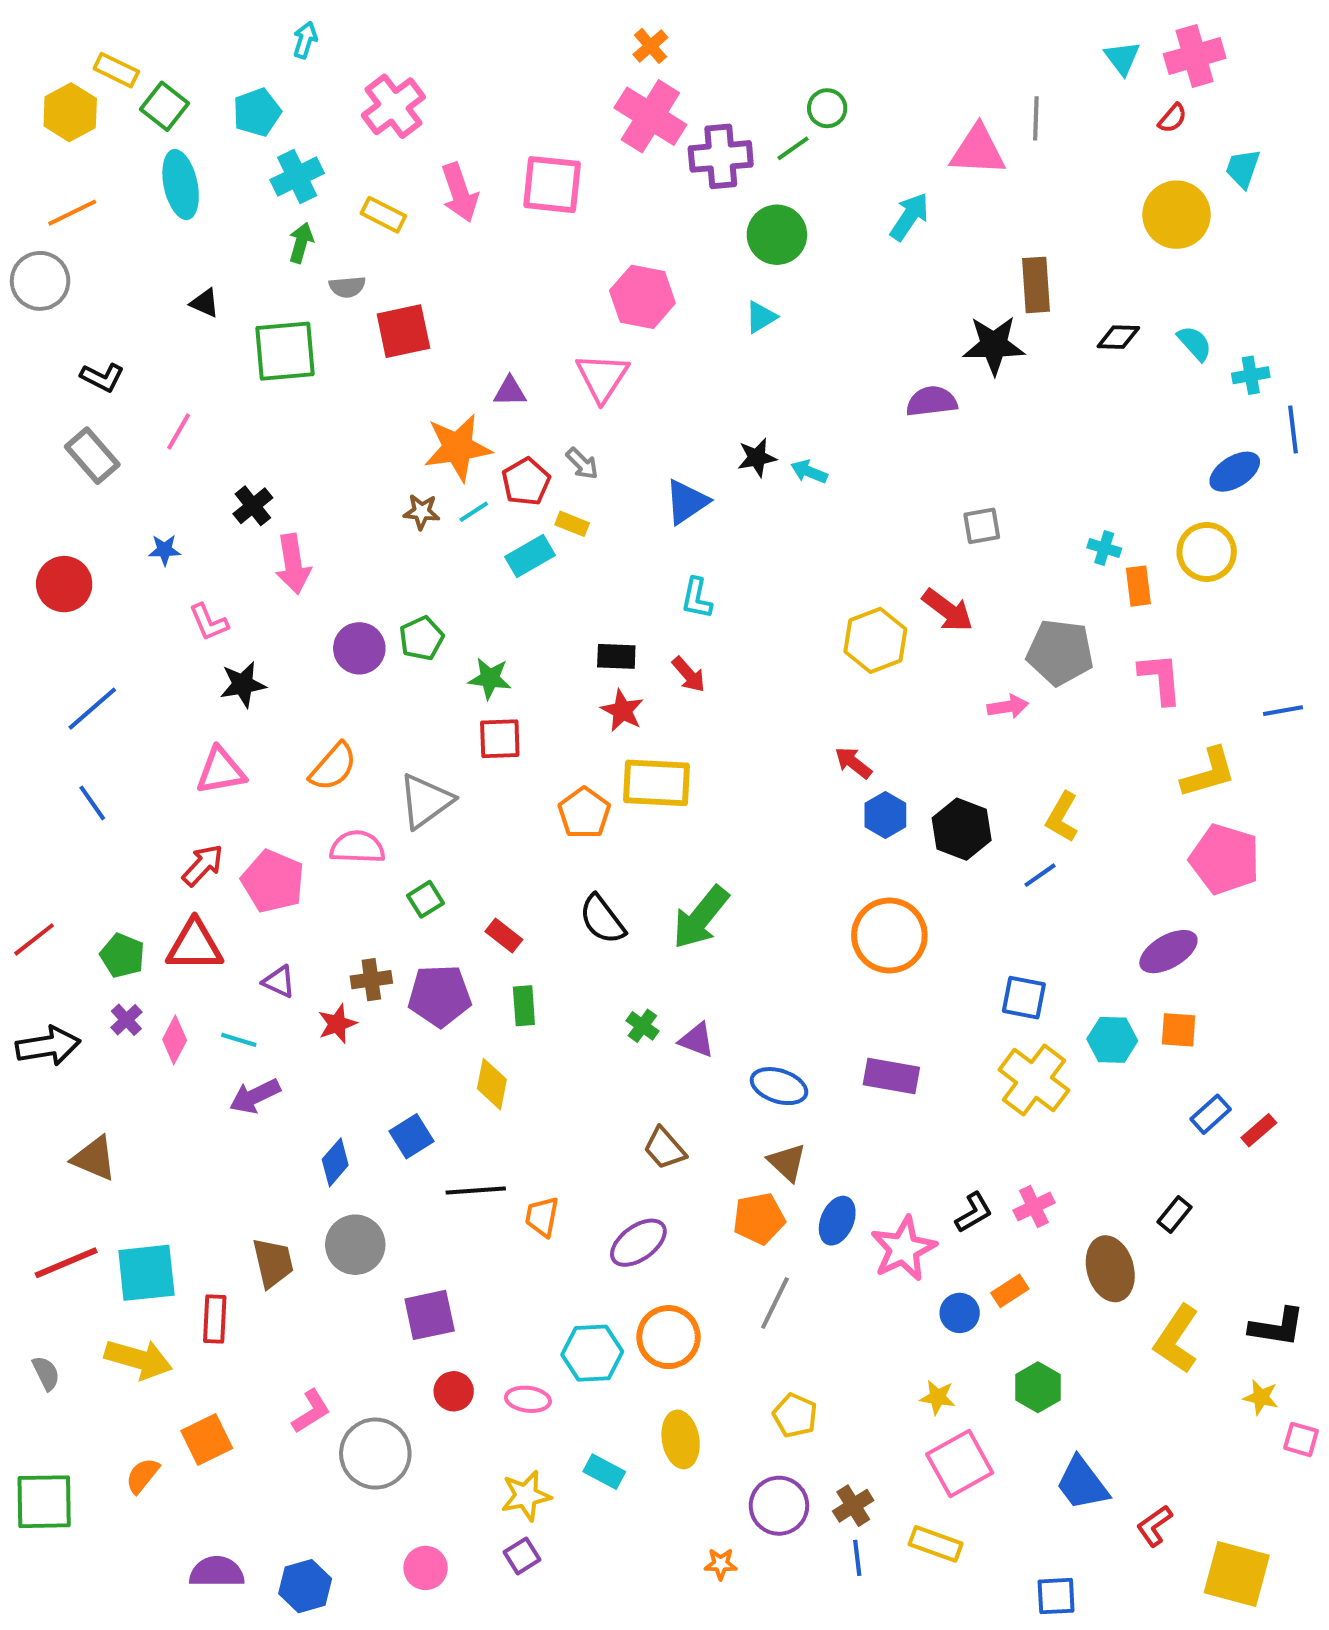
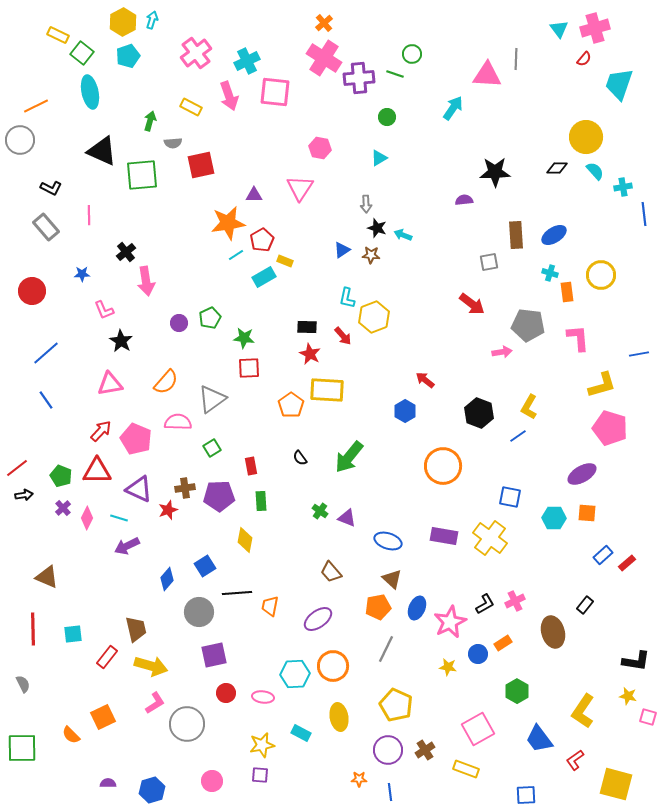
yellow hexagon: (70, 112) -> (123, 22), moved
green line: (793, 148) -> (395, 74), turned 54
cyan trapezoid: (1243, 168) -> (619, 84), size x1.6
cyan cross: (297, 176) -> (247, 61), moved
yellow circle: (1177, 215) -> (586, 137), moved
green circle: (777, 235) -> (387, 117), size x0.6
brown rectangle: (1036, 285) -> (516, 235), moved
pink hexagon: (642, 297) -> (320, 148), size x0.7
black triangle: (205, 303) -> (102, 151), size x2.0
purple semicircle: (932, 401) -> (464, 200), size x0.7
pink line: (179, 431) -> (89, 215), turned -30
black star: (757, 458) -> (377, 228), turned 30
gray arrow: (582, 464) -> (366, 204), moved, turned 42
blue ellipse: (1235, 472) -> (554, 235), moved
blue triangle: (687, 502) -> (342, 250), size x0.7
brown star: (422, 512) -> (371, 255), moved
yellow hexagon: (875, 640) -> (374, 317), moved
purple circle: (359, 648) -> (179, 323), size x0.7
black star: (243, 684) -> (121, 341), turned -30
blue hexagon: (885, 815) -> (405, 411), moved
black semicircle: (602, 919) -> (300, 458), size x0.6
red rectangle: (504, 935) -> (251, 466), turned 42
purple triangle: (279, 982) -> (139, 489), size x1.6
black arrow: (48, 1046) -> (24, 495), moved, size x0.6
yellow cross: (1034, 1080) -> (490, 538), moved
gray circle: (355, 1245) -> (199, 612), moved
red line: (66, 1263) -> (33, 629), turned -68
cyan square: (146, 1273) -> (73, 634), size x0.6
red rectangle: (215, 1319) -> (107, 657), turned 35
yellow L-shape: (1177, 1339) -> (583, 711), moved
yellow arrow: (138, 1359) -> (151, 666), moved
yellow star: (938, 1397) -> (448, 667), moved
yellow pentagon: (795, 1415) -> (396, 705), size x1.5
orange semicircle: (142, 1476) -> (71, 735), turned -84
purple square: (522, 1556) -> (260, 775), turned 36
blue line: (857, 1558) -> (390, 792), moved
purple semicircle: (217, 1572) -> (108, 783), size x0.6

